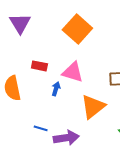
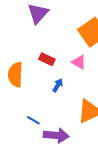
pink triangle: (73, 72) -> (79, 62), moved, size x0.7

